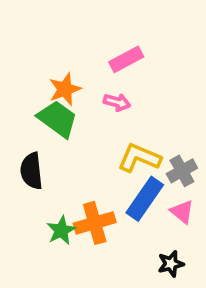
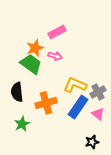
pink rectangle: (126, 59) -> (57, 32), moved
pink arrow: (117, 102) -> (55, 56), moved
orange cross: (95, 223) -> (46, 103), moved
green star: (61, 230) -> (22, 124), moved

